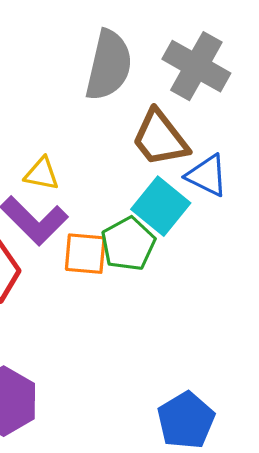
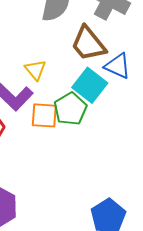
yellow triangle: (42, 174) -> (35, 70), moved, turned 40

